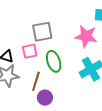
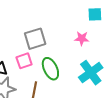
pink star: (86, 36) -> (82, 38), size x0.6

